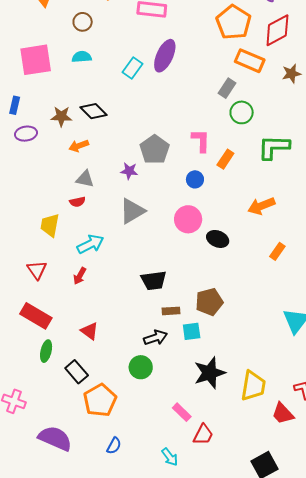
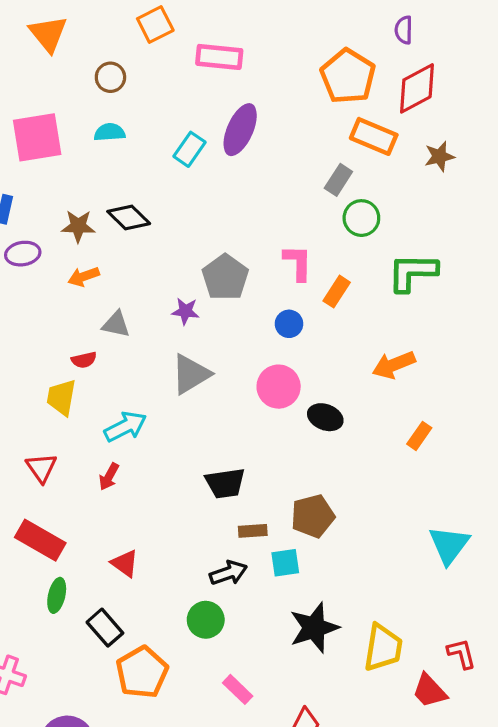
orange arrow: (79, 146) -> (84, 277), moved
red semicircle: (77, 202) -> (84, 360), moved
pink rectangle: (182, 412) -> (238, 689), moved

